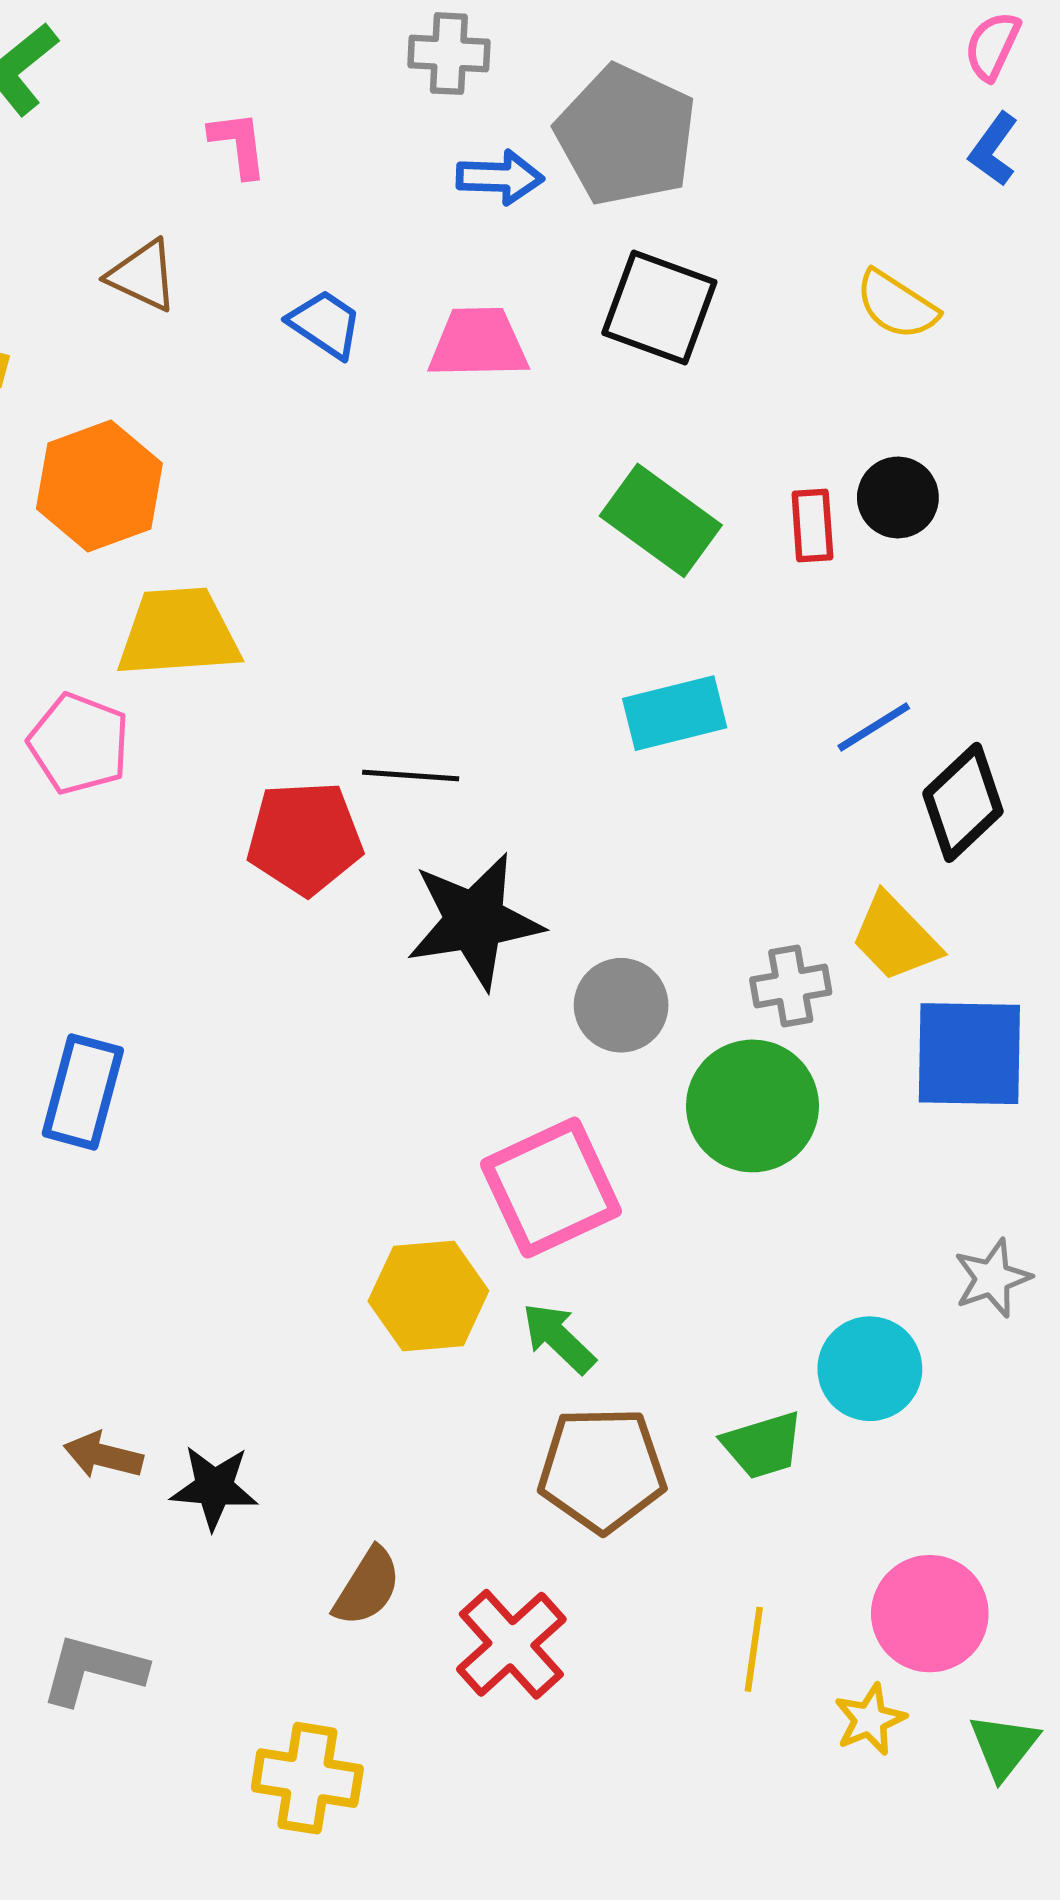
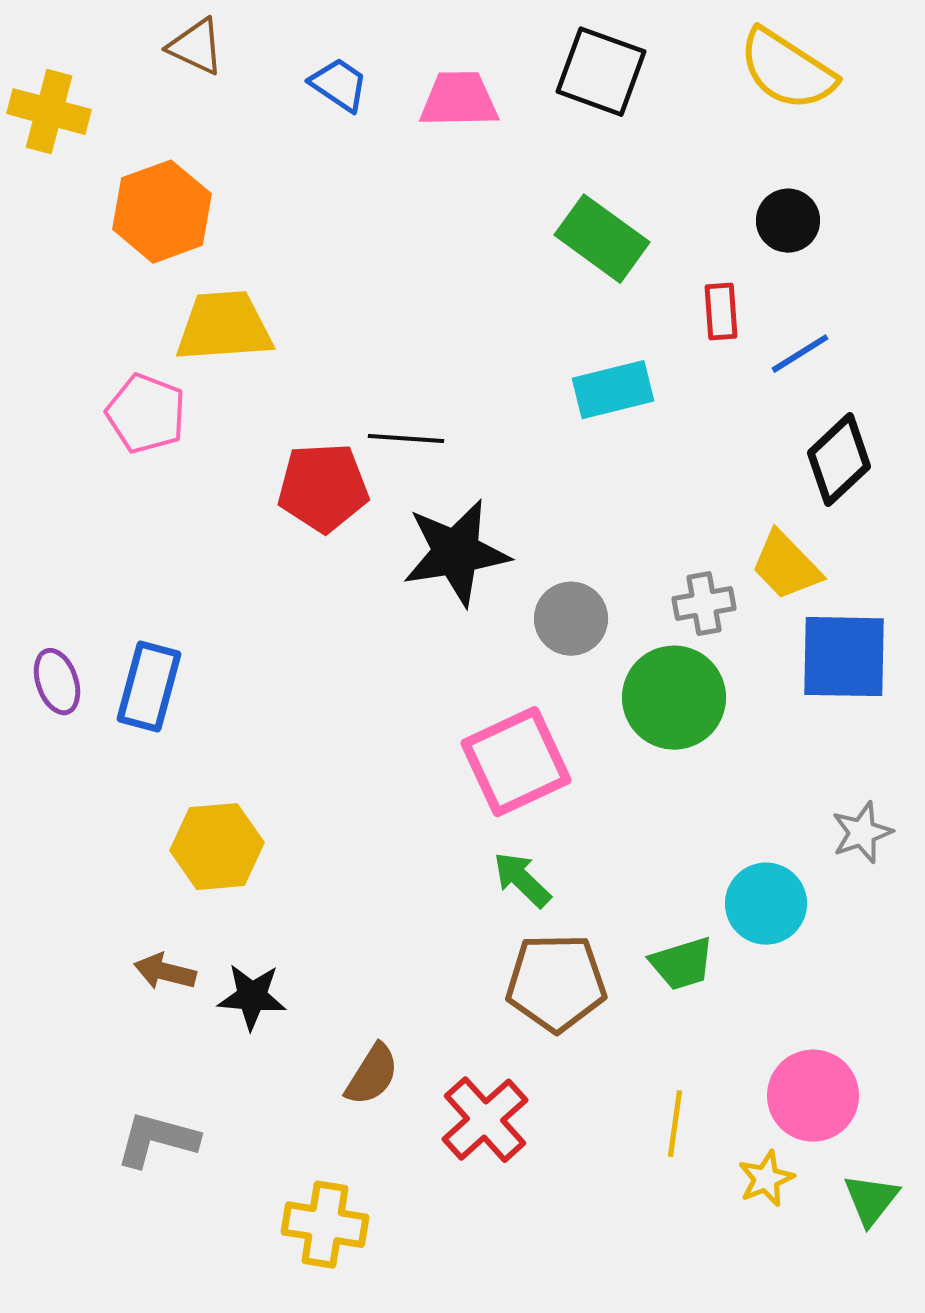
yellow semicircle: (897, 305) -> (787, 70), size x1.5
red rectangle: (812, 526) -> (721, 312), moved
blue line: (874, 727) -> (800, 354), moved
yellow hexagon: (428, 1296) -> (217, 847), moved

